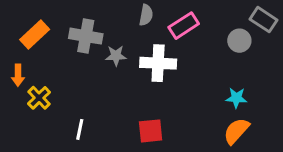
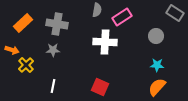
gray circle: (239, 41) -> (156, 36), moved
gray star: (116, 56) -> (53, 50), moved
orange arrow: (18, 75) -> (12, 50), turned -72
red square: (151, 131) -> (100, 87), turned 30

